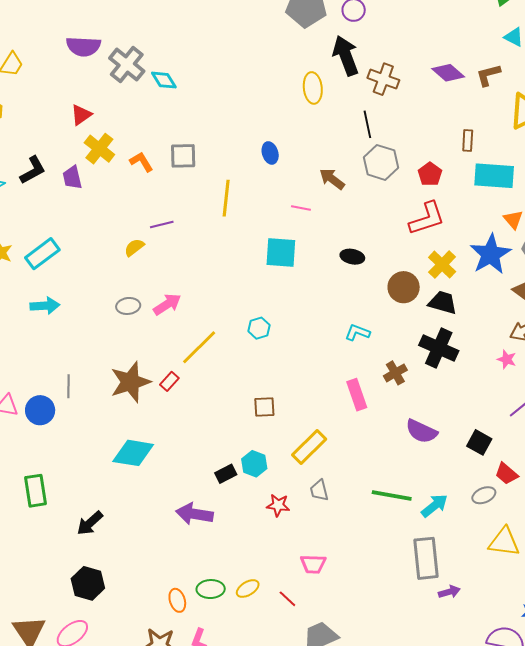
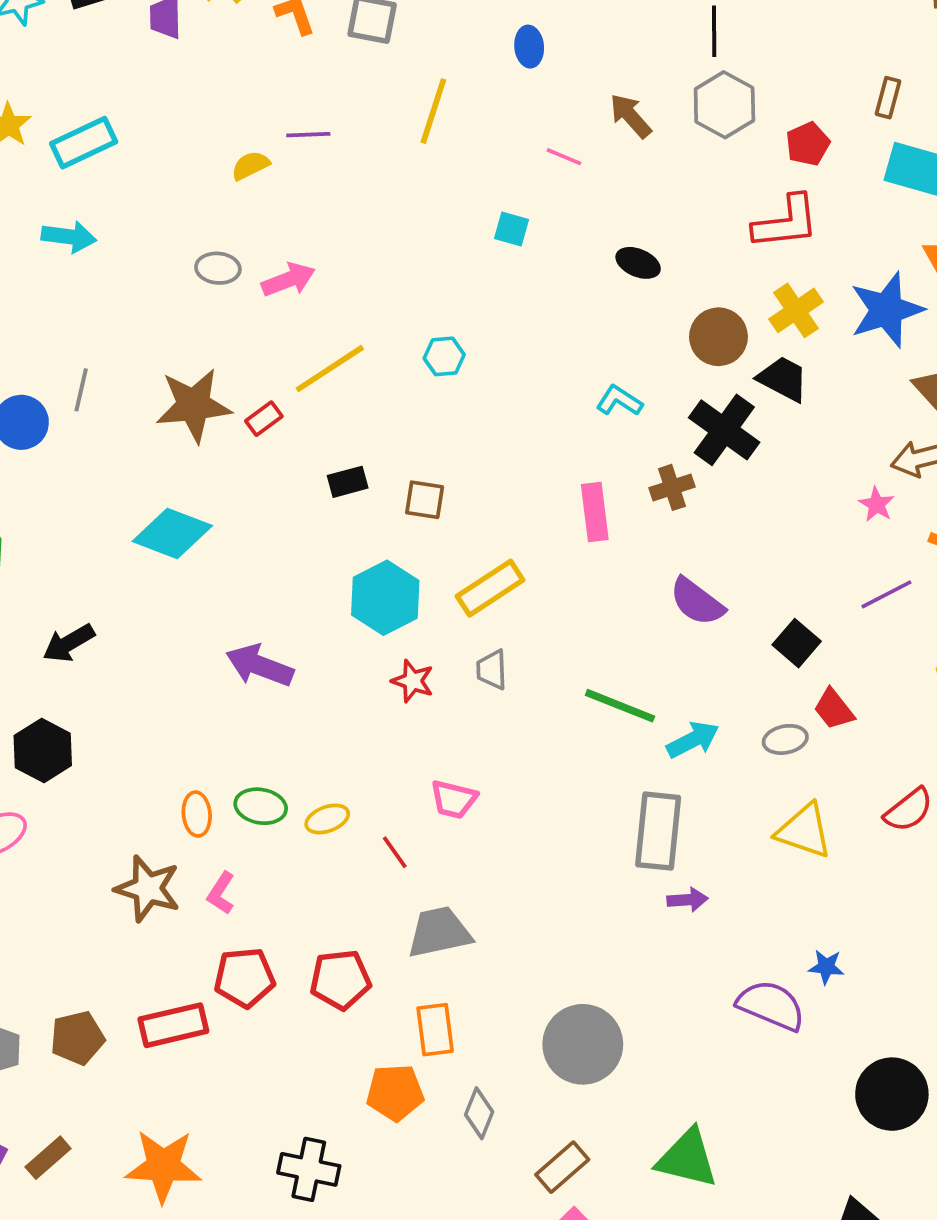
cyan square: (281, 252) -> (512, 229), size x0.6
black cross: (439, 348) -> (724, 430), moved
cyan hexagon: (254, 464) -> (385, 598), size x1.5
black rectangle: (226, 474) -> (348, 482), moved

